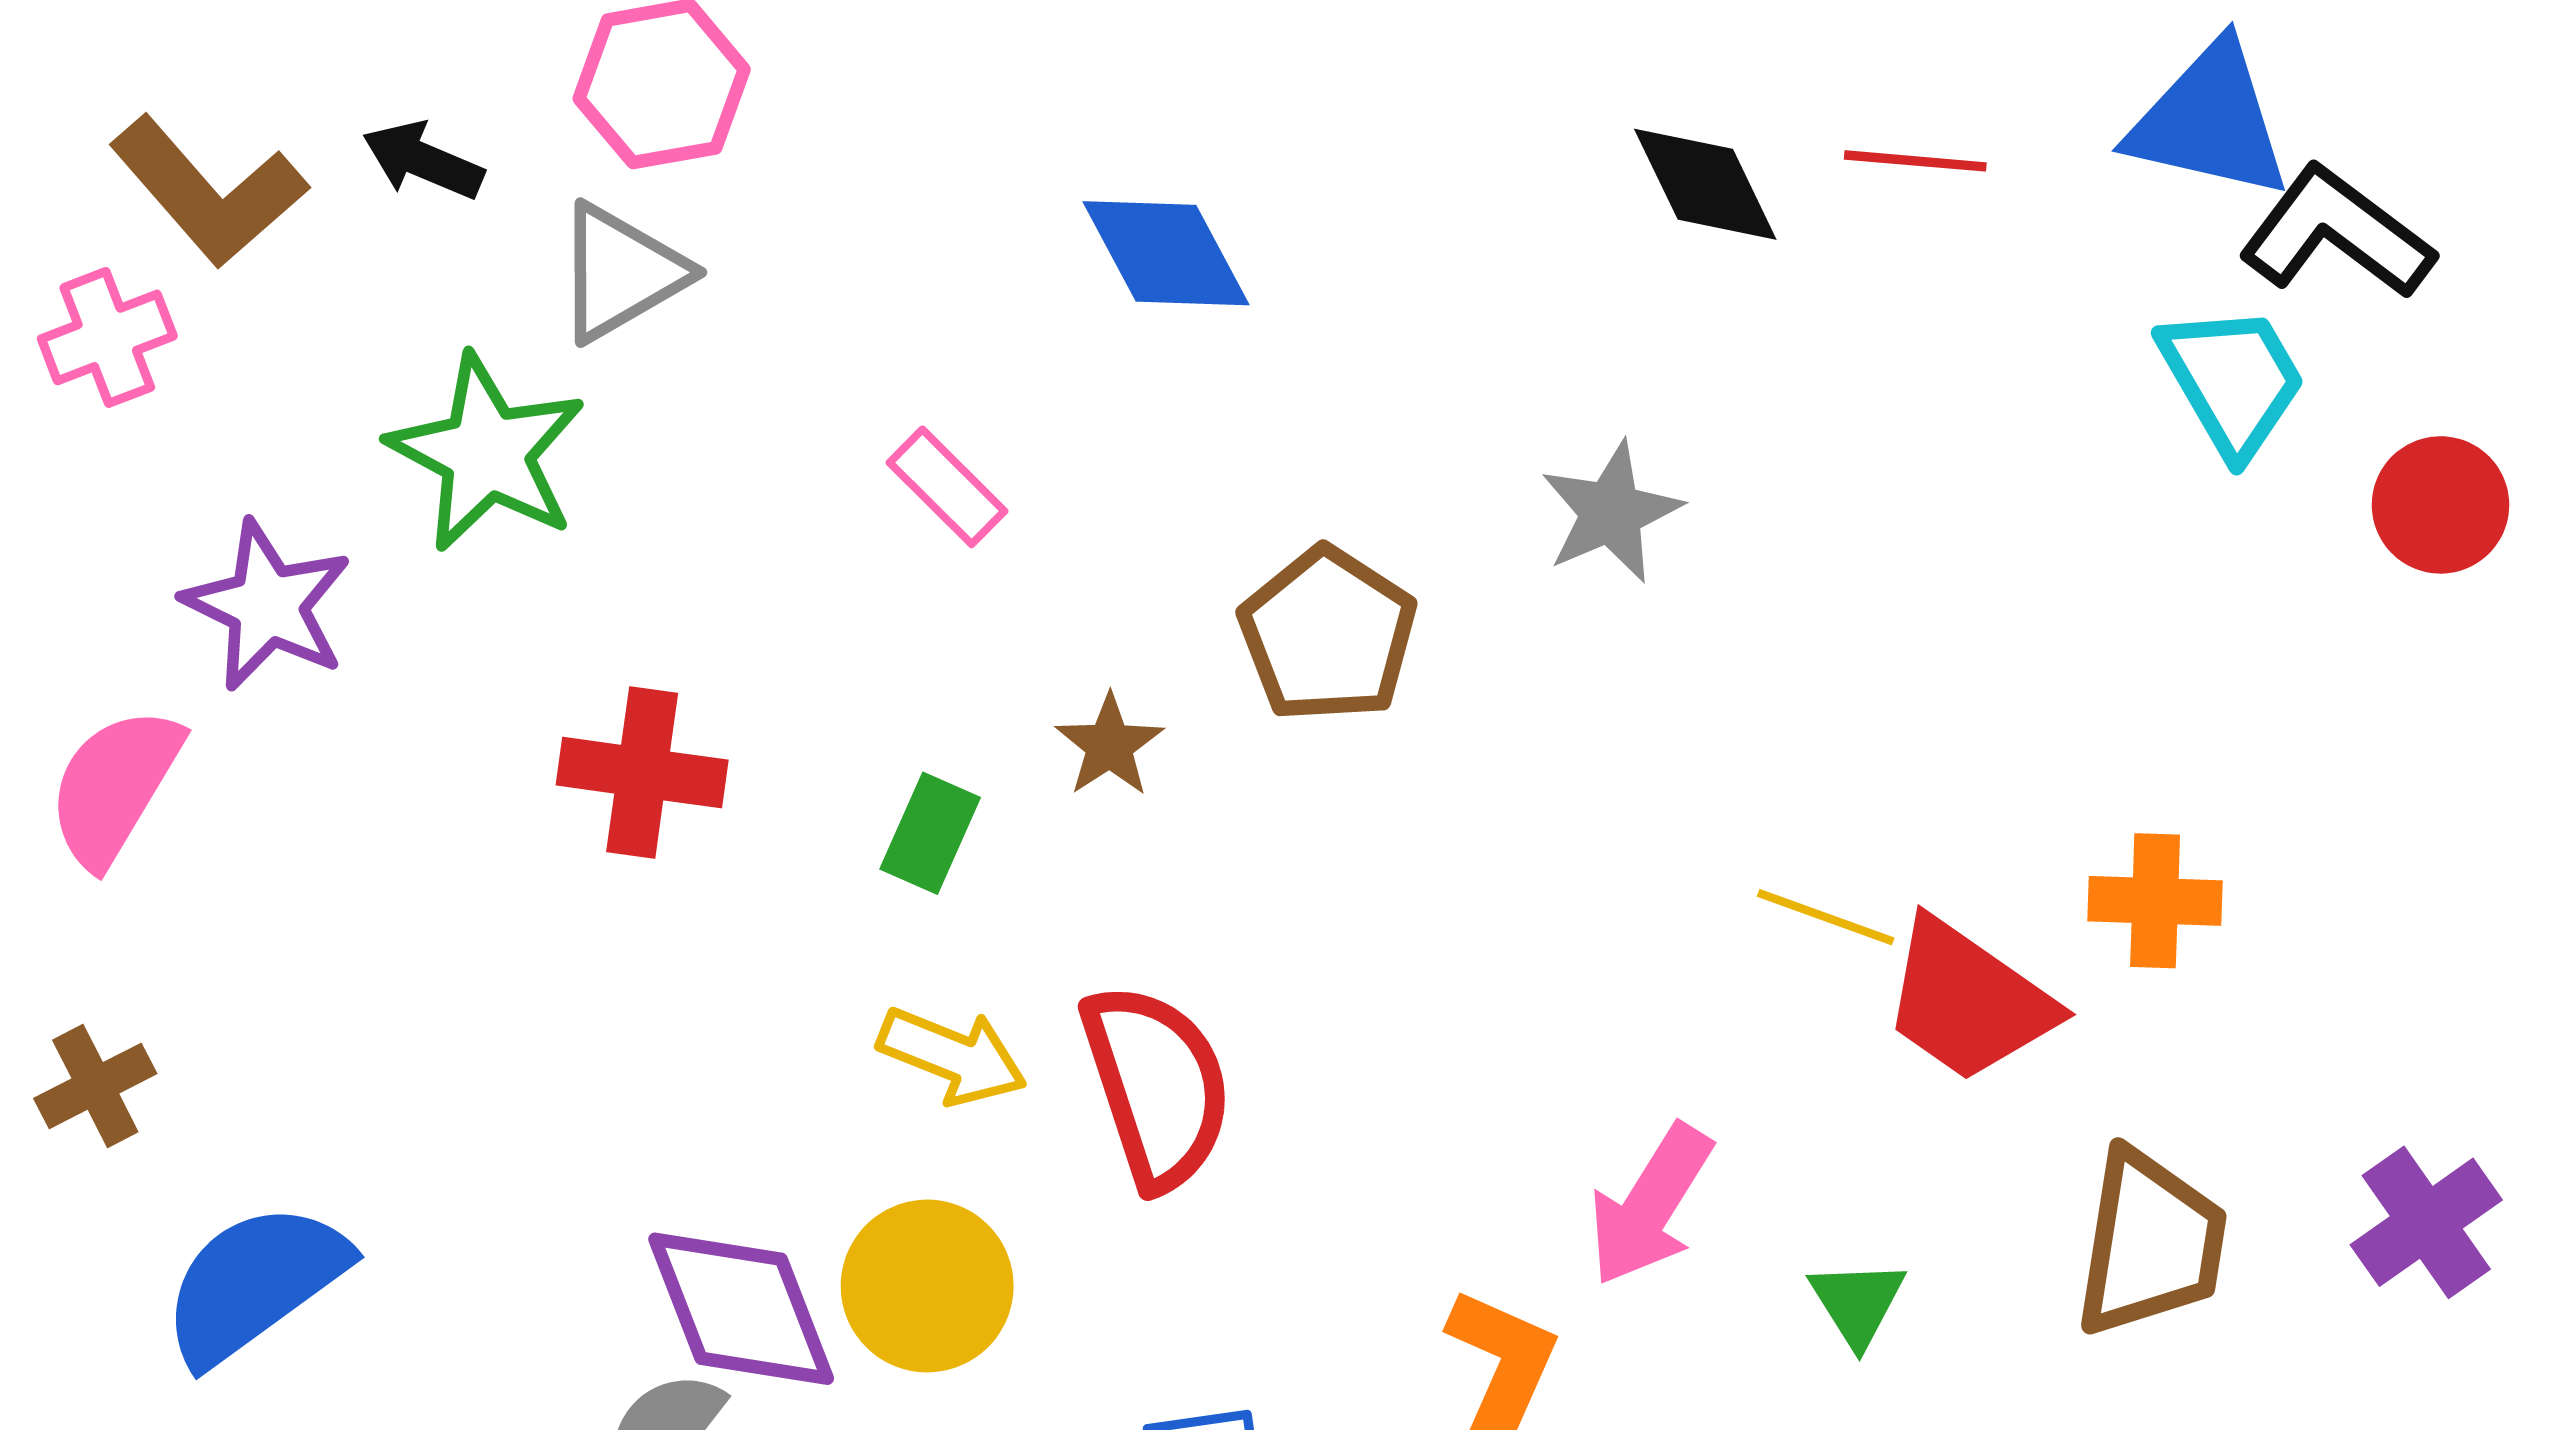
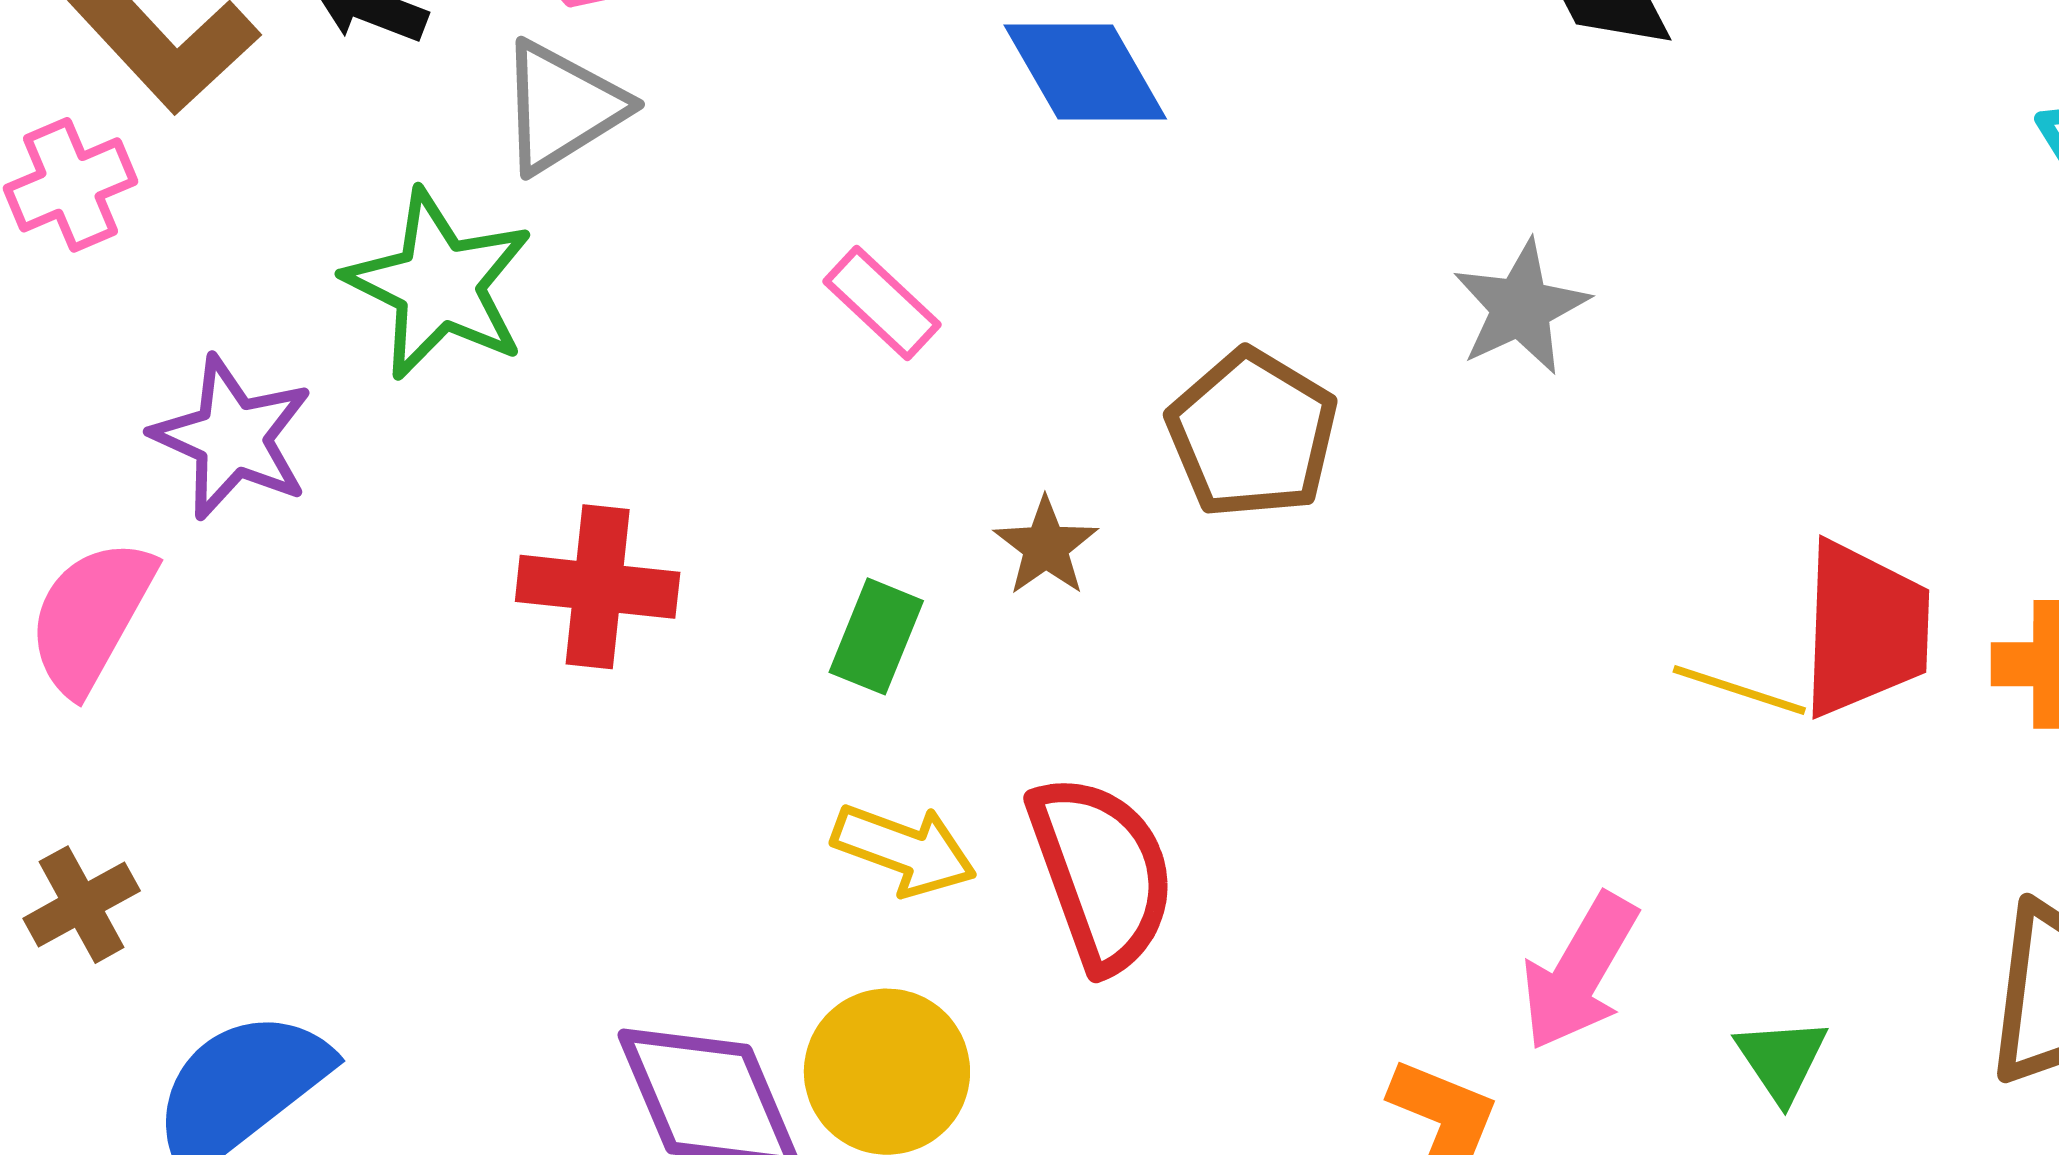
red trapezoid: (1968, 1001) -> (1865, 629), moved, turned -121

